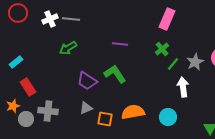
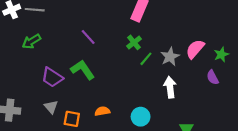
purple line: (120, 44) -> (88, 37), turned 42
white arrow: (183, 87) -> (170, 87), moved
gray triangle: (86, 108) -> (51, 107), turned -48
orange semicircle: (133, 112) -> (102, 111), size x0.6

